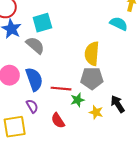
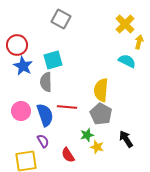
gray semicircle: (35, 45) -> (46, 82), turned -132
gray pentagon: (92, 78) -> (101, 114), turned 30
red line: (61, 89) -> (67, 107), moved
yellow star: (96, 112) -> (97, 147), moved

